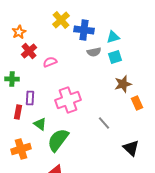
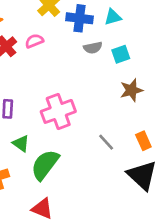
cyan triangle: (113, 37) -> (113, 17), moved
pink semicircle: (50, 62) -> (34, 41), moved
orange rectangle: (137, 103) -> (143, 141), moved
black triangle: (131, 148) -> (142, 175), size x1.4

